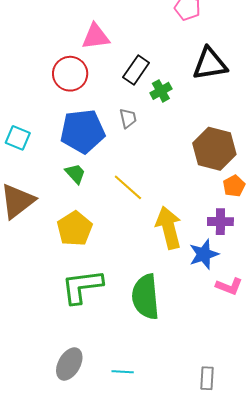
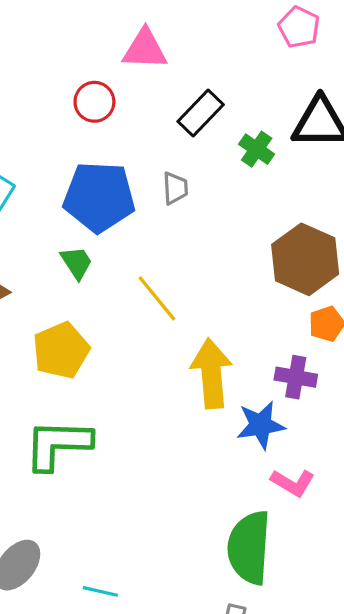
red circle: (70, 74) -> (94, 102), size x0.7
green cross: (161, 91) -> (257, 149), moved, turned -35
green semicircle: (146, 297) -> (249, 548), moved

